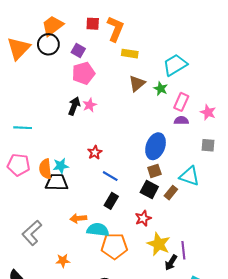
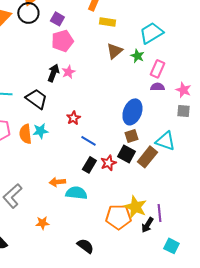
pink star: (208, 112) -> (183, 90), moved
black trapezoid: (57, 182) -> (36, 99), moved, turned 35
brown rectangle: (171, 193) -> (147, 157), size x1.5
red star: (143, 218) -> (108, 163), moved
orange pentagon: (114, 246) -> (118, 217), moved

